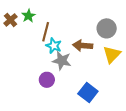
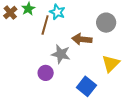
cyan star: (54, 46) -> (57, 12), moved
yellow triangle: (112, 54) -> (111, 64), moved

